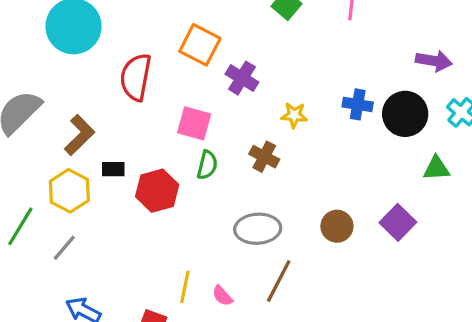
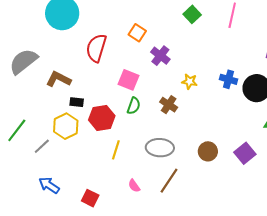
orange square: (200, 45) -> (137, 33), size x0.7
brown L-shape: (79, 135) -> (58, 79), turned -115
yellow hexagon: (69, 191) -> (66, 126), moved
yellow line: (185, 287) -> (116, 150), moved

